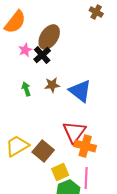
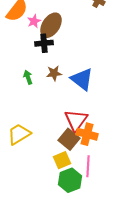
pink star: (25, 50) -> (34, 21), moved
black cross: (42, 55) -> (44, 43), turned 36
brown square: (43, 151) -> (69, 139), moved

